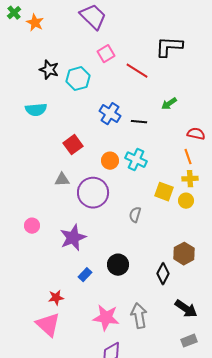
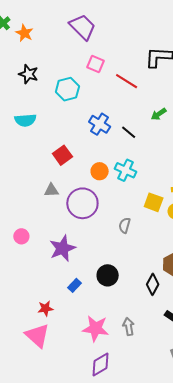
pink square: (106, 54) -> (96, 64), turned -36
black star: (49, 70) -> (28, 74), moved
black line: (139, 122) -> (129, 132), turned 35
gray arrow: (139, 316) -> (129, 326), size x0.7

